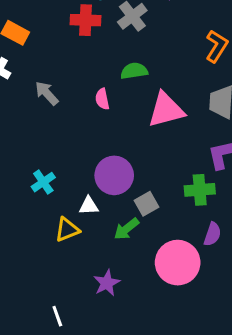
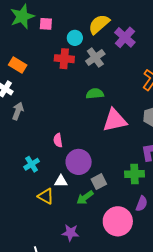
gray arrow: (47, 93) -> (18, 111), moved, turned 60
pink semicircle: (102, 99) -> (58, 140), moved
yellow triangle: (67, 230) -> (46, 196), turned 48
purple star: (107, 283) -> (70, 233), turned 30

